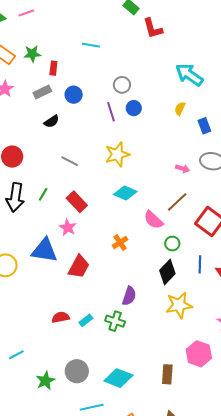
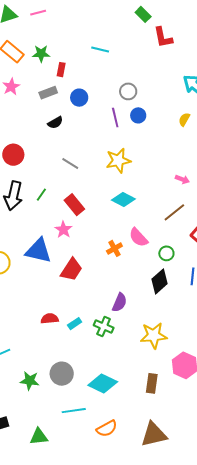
pink semicircle: (153, 220) -> (138, 237), moved
yellow star: (179, 305) -> (154, 335), moved
green star: (45, 381) -> (30, 381), turned 30

